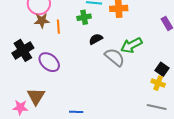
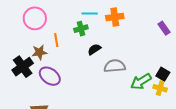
brown star: (42, 21) -> (39, 52), moved
green arrow: (131, 45) -> (141, 82), moved
gray semicircle: (115, 57) -> (115, 66), turned -40

